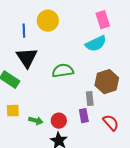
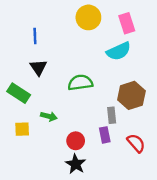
yellow circle: (48, 21) -> (88, 17), moved
black triangle: (27, 58) -> (38, 67), size x0.7
green arrow: (36, 121) -> (49, 116), moved

